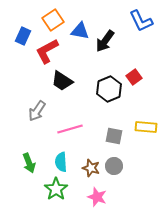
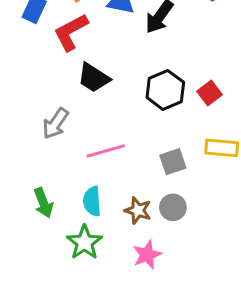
red square: (134, 77) -> (210, 93), moved
gray square: (114, 136) -> (173, 162), turned -30
pink star: (97, 197) -> (147, 255), turned 30

